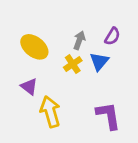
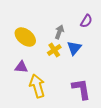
purple semicircle: (112, 36) -> (86, 21), moved
purple triangle: (29, 87) -> (21, 67), turned -32

